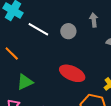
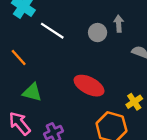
gray circle: (68, 31) -> (98, 33), moved
green triangle: (25, 82) -> (32, 92), turned 36

